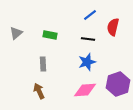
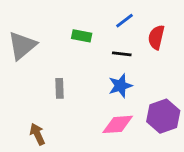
gray triangle: (16, 33) -> (22, 46), size x1.6
green rectangle: (50, 35) -> (82, 36), moved
brown arrow: (39, 91) -> (37, 134), moved

